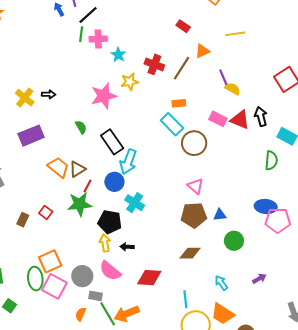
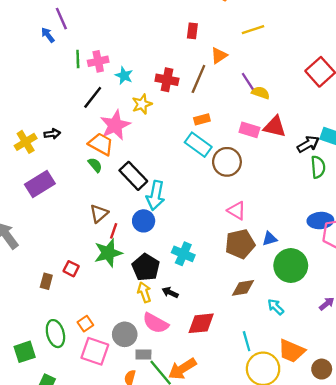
black line: (88, 15) -> (93, 97), moved
red rectangle: (183, 26) -> (192, 31), turned 72
yellow cross: (25, 98) -> (26, 142), turned 30
black arrow: (261, 117) -> (308, 144), moved, turned 84
orange trapezoid: (58, 167) -> (101, 144), moved
cyan cross: (135, 203) -> (183, 254), moved
black pentagon: (110, 222) -> (146, 267), turned 30
green circle: (234, 241) -> (291, 266), size x1.5
black arrow: (127, 247) -> (170, 292), turned 32
orange square: (50, 261) -> (85, 324), size x0.6
green ellipse: (35, 279) -> (55, 334), moved
cyan arrow: (221, 283) -> (276, 307), moved

